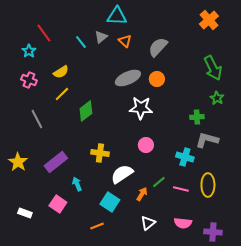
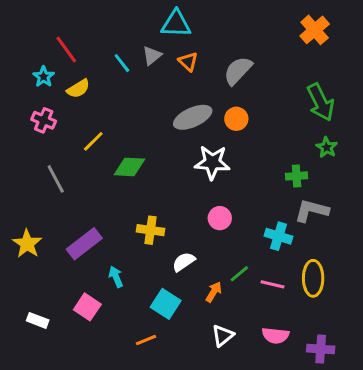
yellow semicircle: (61, 72) -> (78, 89), moved
green diamond: (86, 111) -> (129, 167), turned 40
white semicircle: (122, 174) -> (184, 262), size x0.7

